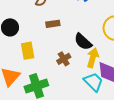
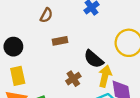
yellow rectangle: (28, 51) -> (18, 76), moved

